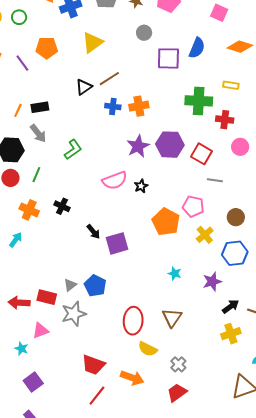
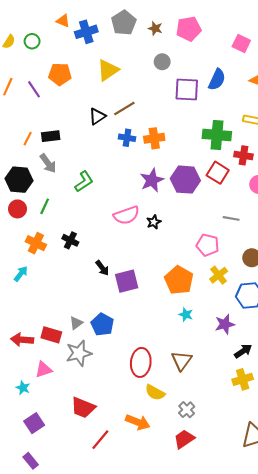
red square: (201, 154) -> (218, 173), moved
orange pentagon: (166, 222) -> (179, 280), moved
red trapezoid: (93, 365) -> (83, 408), moved

